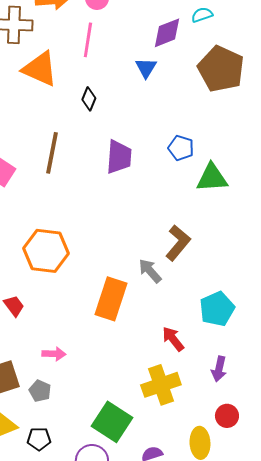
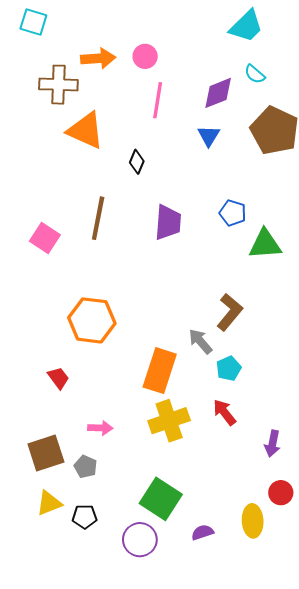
cyan semicircle: (202, 15) -> (255, 74), turned -120
pink line: (88, 40) -> (158, 100), moved
blue triangle: (146, 68) -> (209, 136), moved
cyan pentagon: (217, 309) -> (229, 368), moved, size x0.7
yellow cross: (161, 385) -> (169, 421), moved

